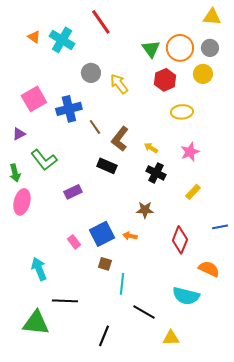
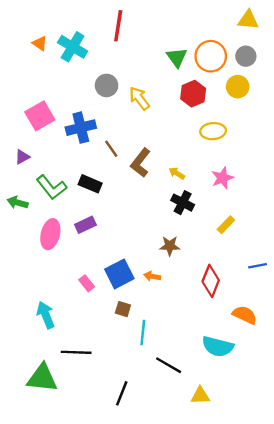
red line: (101, 22) -> (118, 26), turned 44
black rectangle: (107, 166) -> (90, 184), moved
green arrow: (15, 173) -> (18, 203), turned 120
pink ellipse: (22, 202) -> (50, 234), moved

